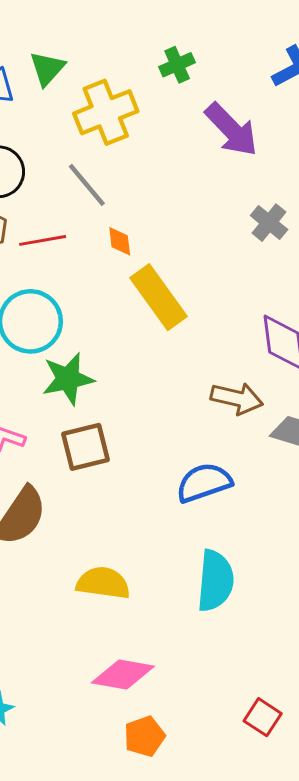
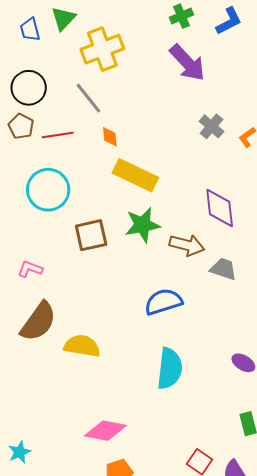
green cross: (177, 65) -> (181, 16), moved
yellow rectangle: (159, 297) -> (135, 175), turned -30
green star: (68, 379) -> (143, 225), moved
brown square: (86, 447) -> (91, 235), moved
yellow semicircle: (103, 583) -> (82, 346), moved

